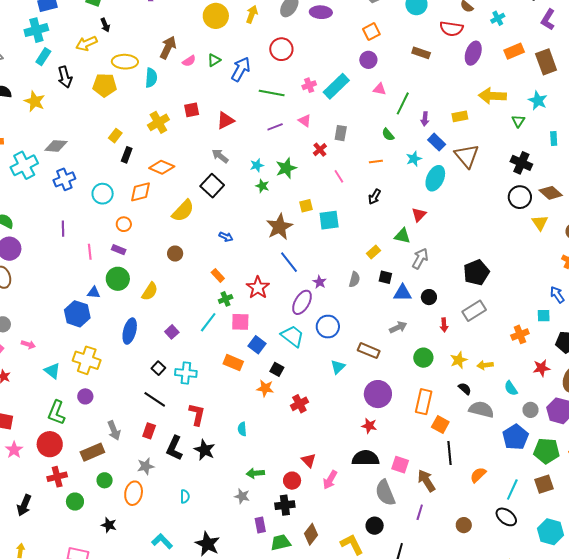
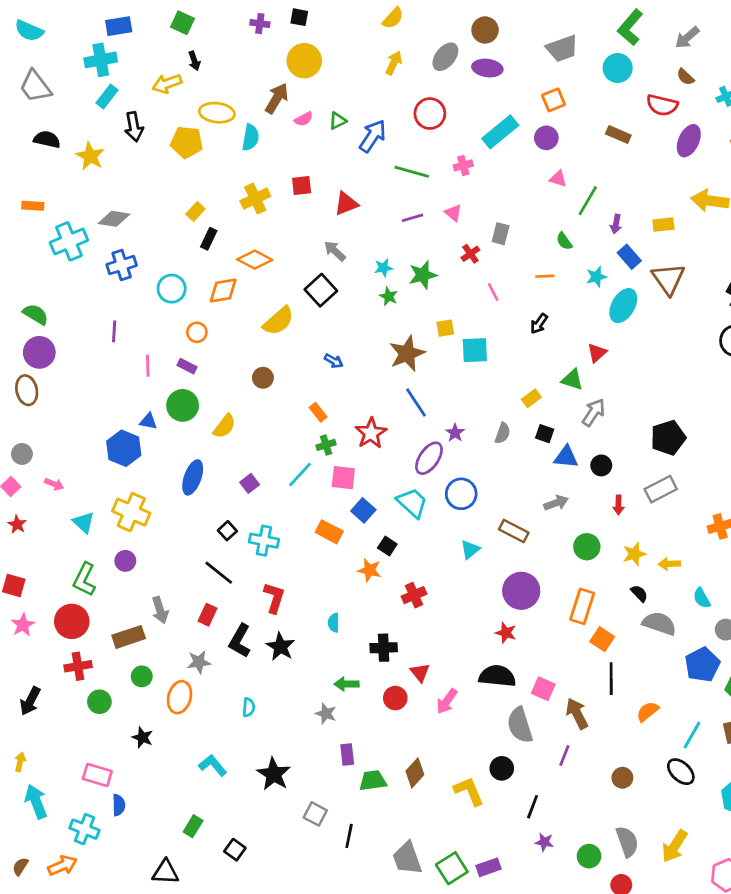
yellow circle: (216, 16) -> (304, 61), moved
cyan rectangle: (336, 86) -> (500, 132), moved
black cross: (285, 505) -> (384, 648), moved

